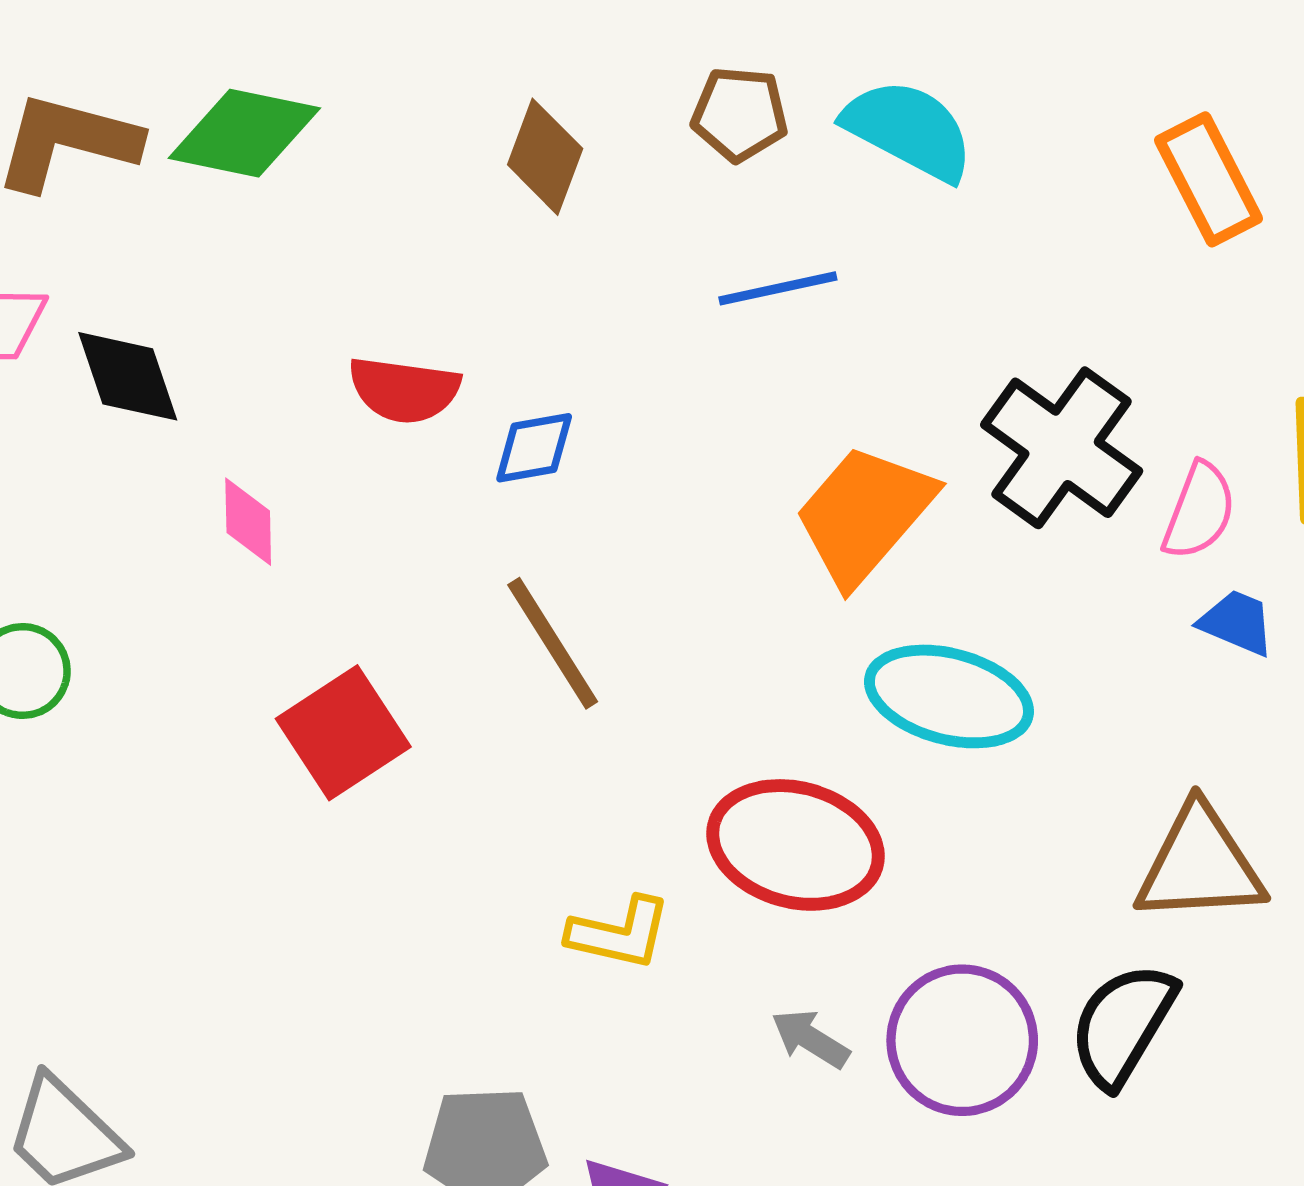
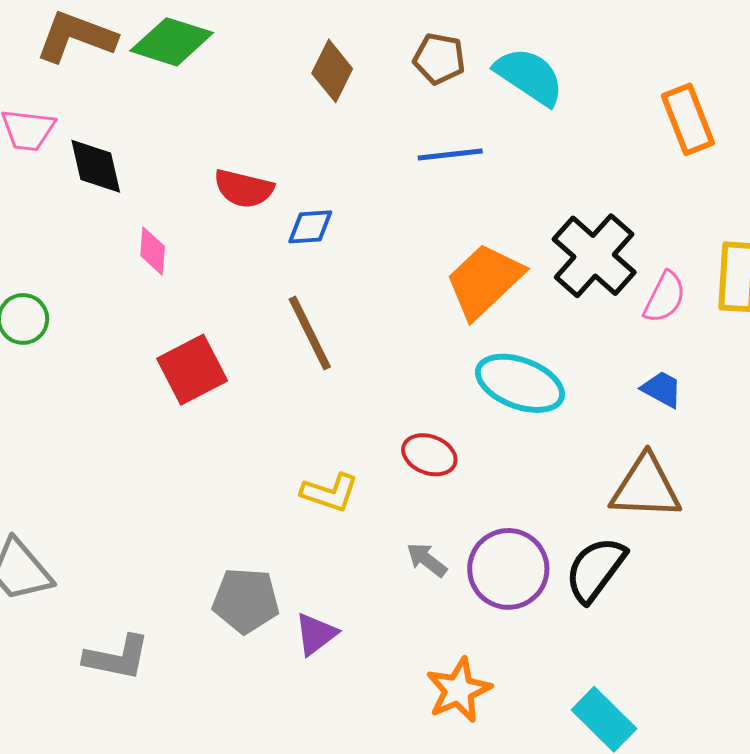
blue trapezoid: (1237, 622) -> (662, 389), moved
red ellipse: (796, 845) -> (429, 455), size x0.6

